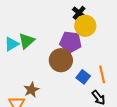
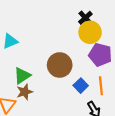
green triangle: (27, 41) -> (22, 76), moved
purple pentagon: (71, 42) -> (100, 55), moved

